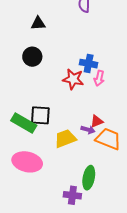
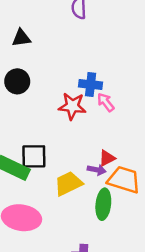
pink arrow: (99, 78) -> (106, 102), turned 133
green ellipse: (89, 178) -> (103, 204), moved

